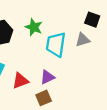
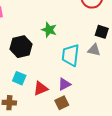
green star: (34, 27) -> (49, 30), moved
gray triangle: (83, 40) -> (94, 50), turned 32

